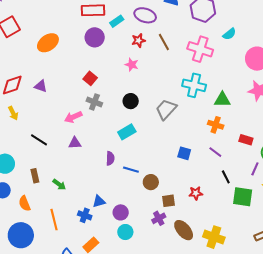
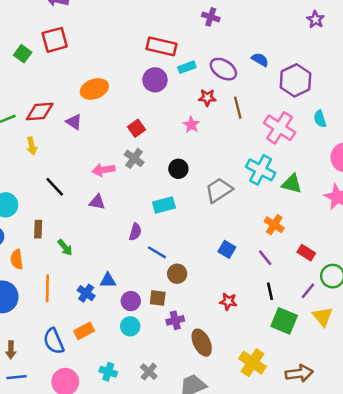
cyan semicircle: (229, 34) -> (320, 119), turned 96
orange ellipse: (48, 43) -> (94, 89), moved
green triangle: (222, 100) -> (292, 184), moved
brown square: (169, 201) -> (158, 298), moved
yellow cross: (214, 237) -> (252, 363), moved

